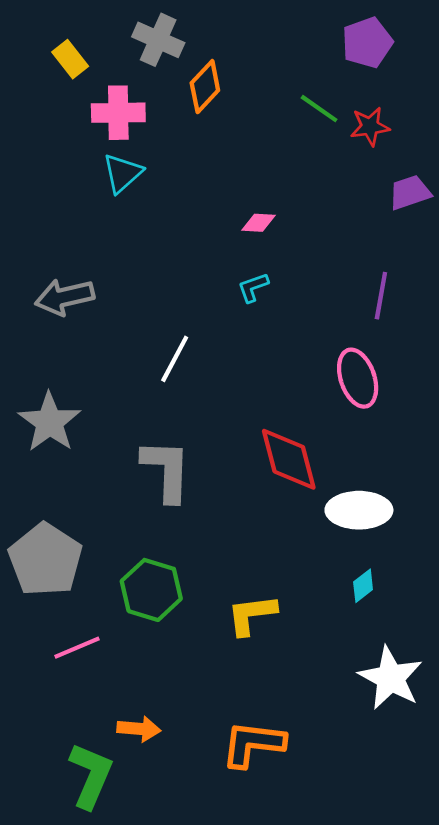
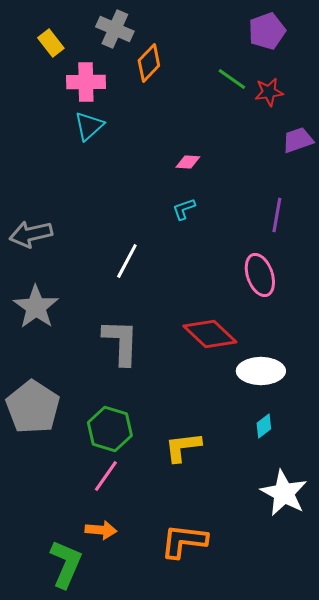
gray arrow: (65, 297) -> (31, 234), moved
red diamond: (289, 459) -> (210, 334), turned -32
pink line: (77, 648) -> (106, 476), moved, turned -32

